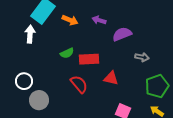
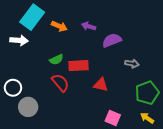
white arrow: (30, 34) -> (19, 40), turned 90
red semicircle: (79, 84) -> (60, 83), moved

